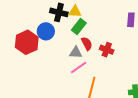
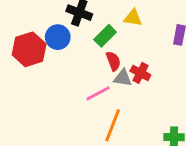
yellow triangle: (75, 12) -> (133, 18), moved
gray triangle: (76, 53) -> (123, 78), moved

